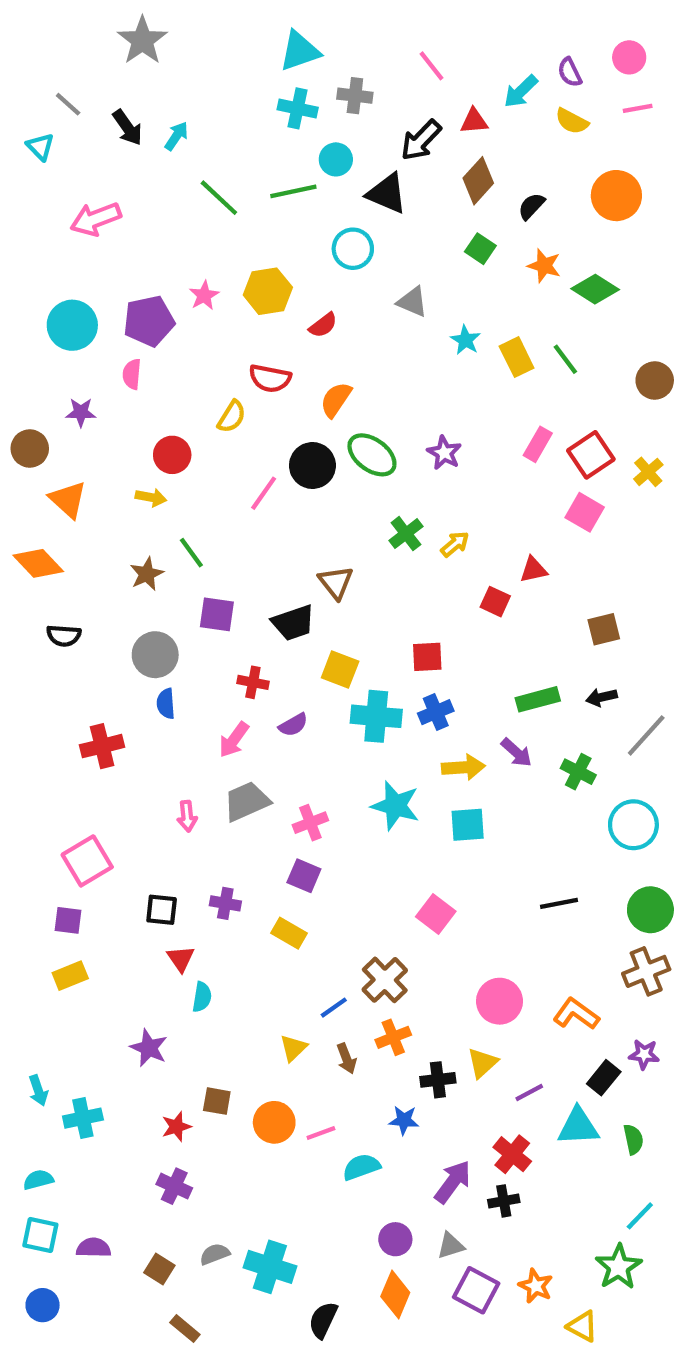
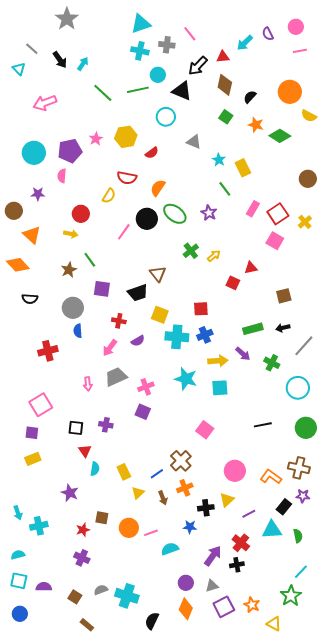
pink line: (431, 66) -> (190, 34), moved
yellow semicircle: (572, 121) -> (309, 116), moved
brown diamond: (478, 181) -> (225, 85), turned -30
green line: (565, 359) -> (225, 189), moved
yellow rectangle: (289, 933) -> (124, 472), moved, turned 35
brown cross: (646, 971) -> (299, 468), moved, turned 35
purple square: (476, 1290) -> (224, 607), turned 35

